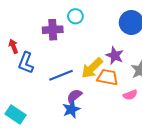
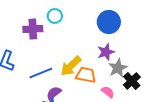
purple star: (115, 56) -> (106, 52), moved, turned 30
pink semicircle: (130, 95) -> (108, 92), turned -120

